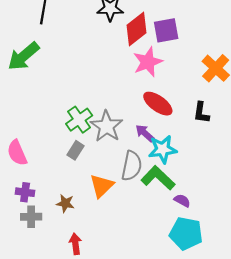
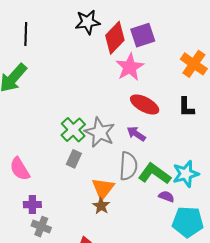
cyan star: (163, 149) -> (186, 174), moved
purple semicircle: (182, 201) -> (166, 196), moved
brown star: (65, 203) -> (101, 206), moved, turned 30
gray cross: (31, 217) -> (41, 227), turned 30

